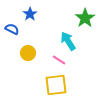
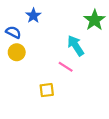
yellow circle: (28, 53) -> (17, 52), moved
yellow square: (56, 85) -> (47, 90), moved, size x0.6

